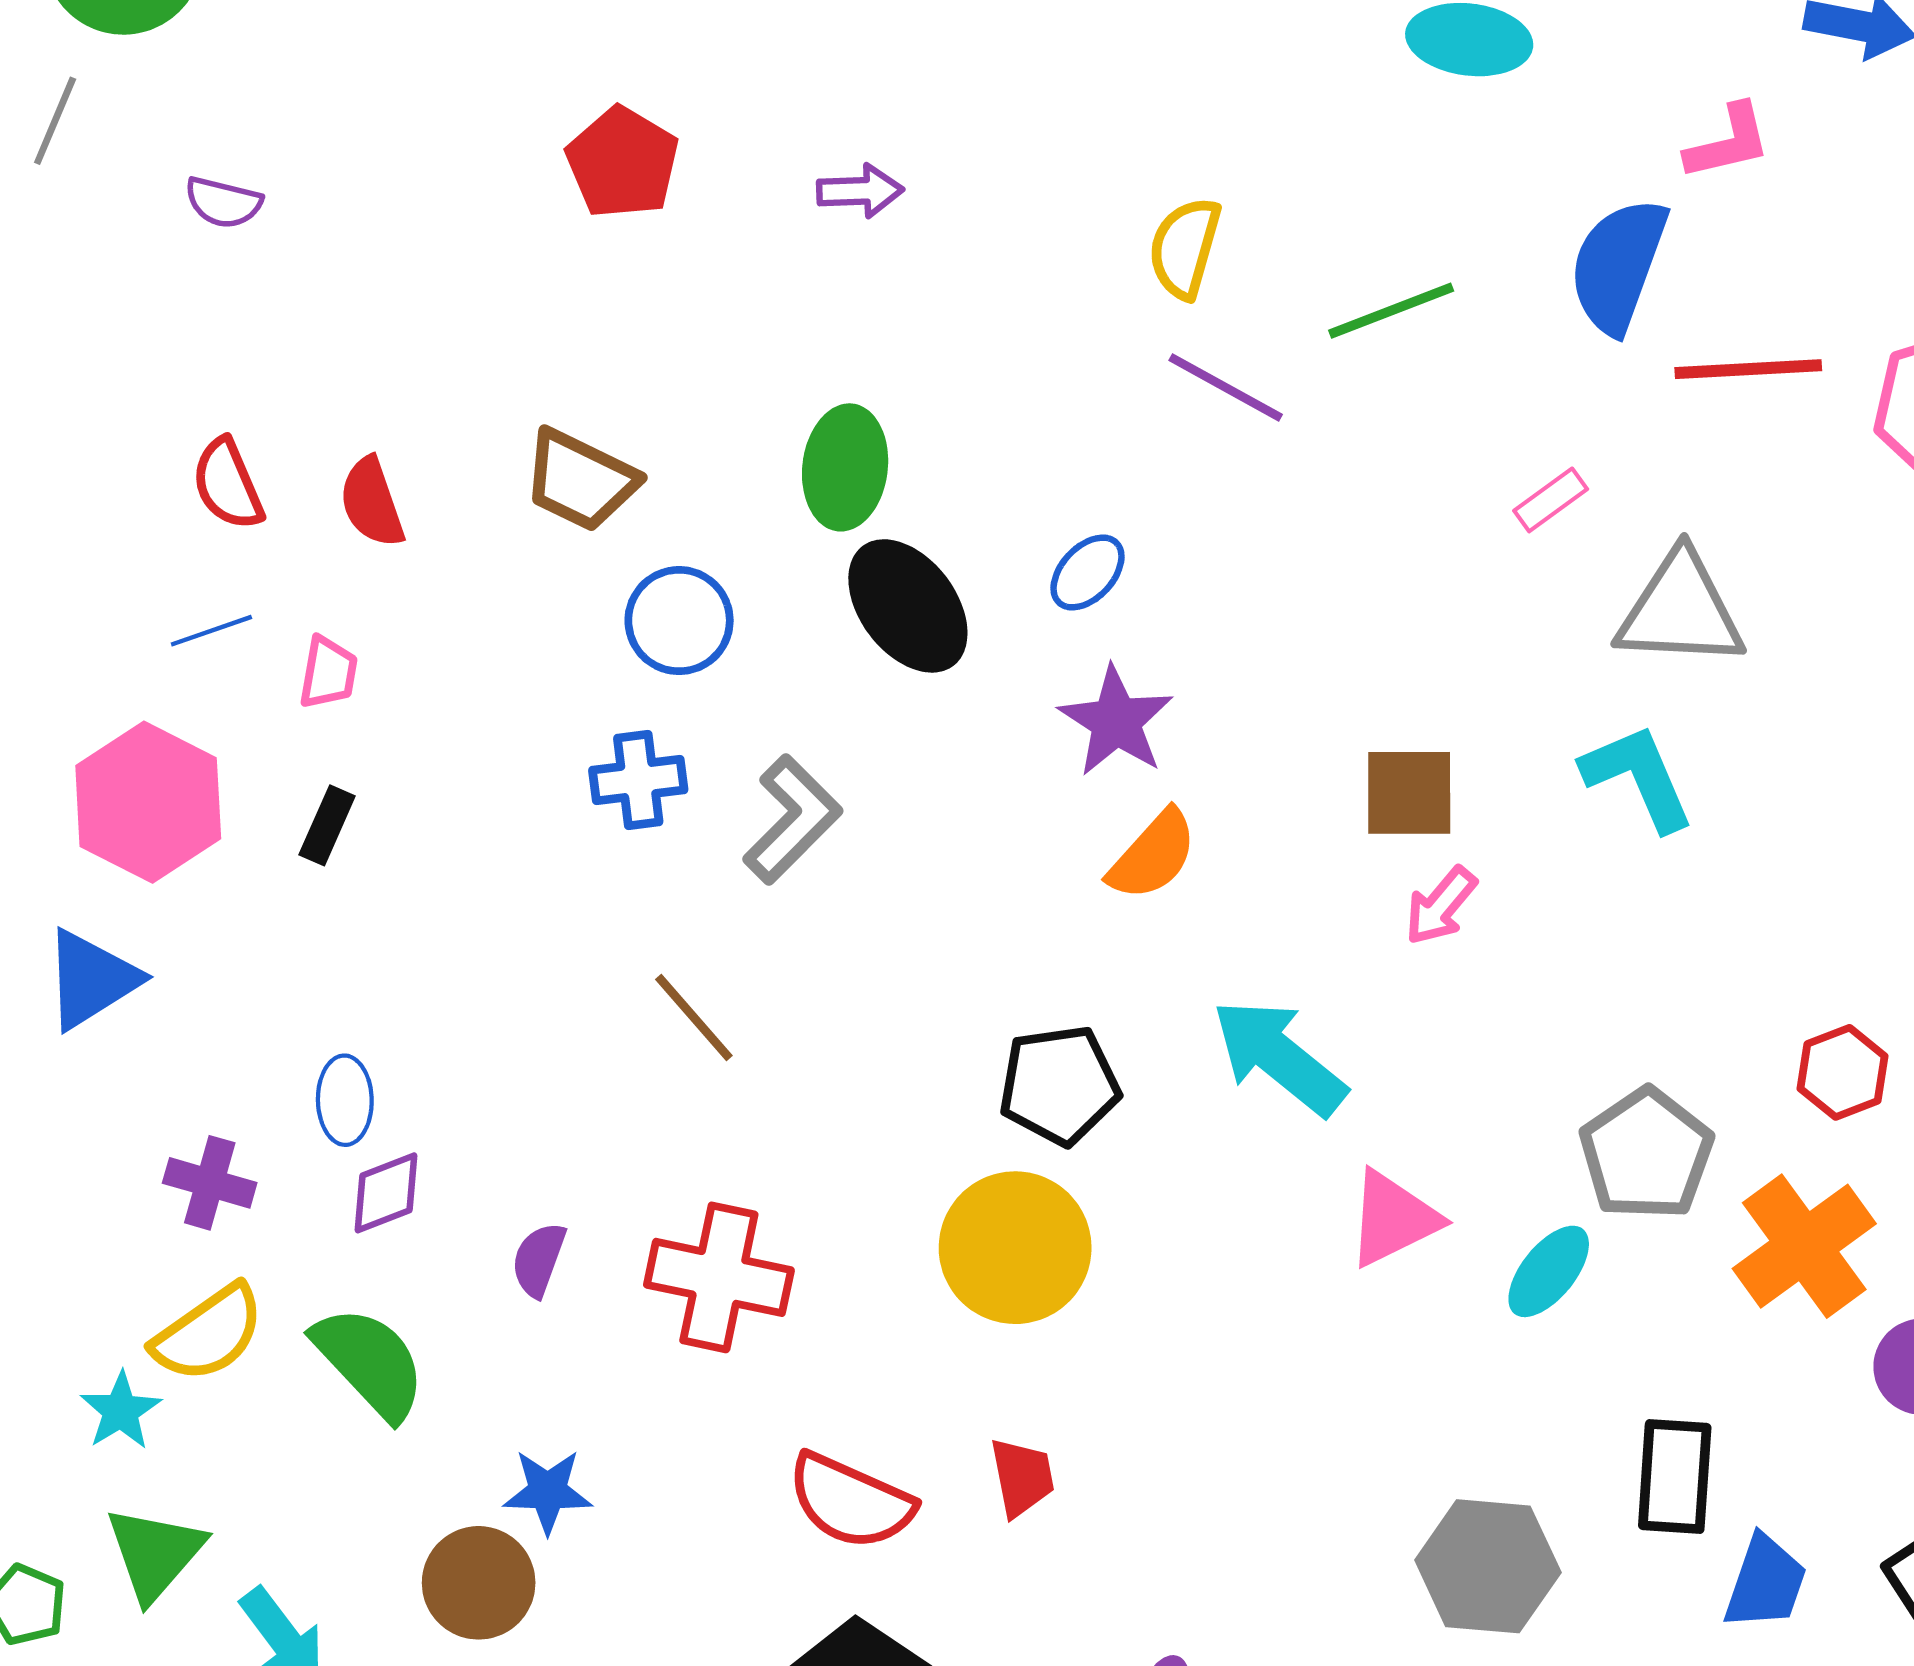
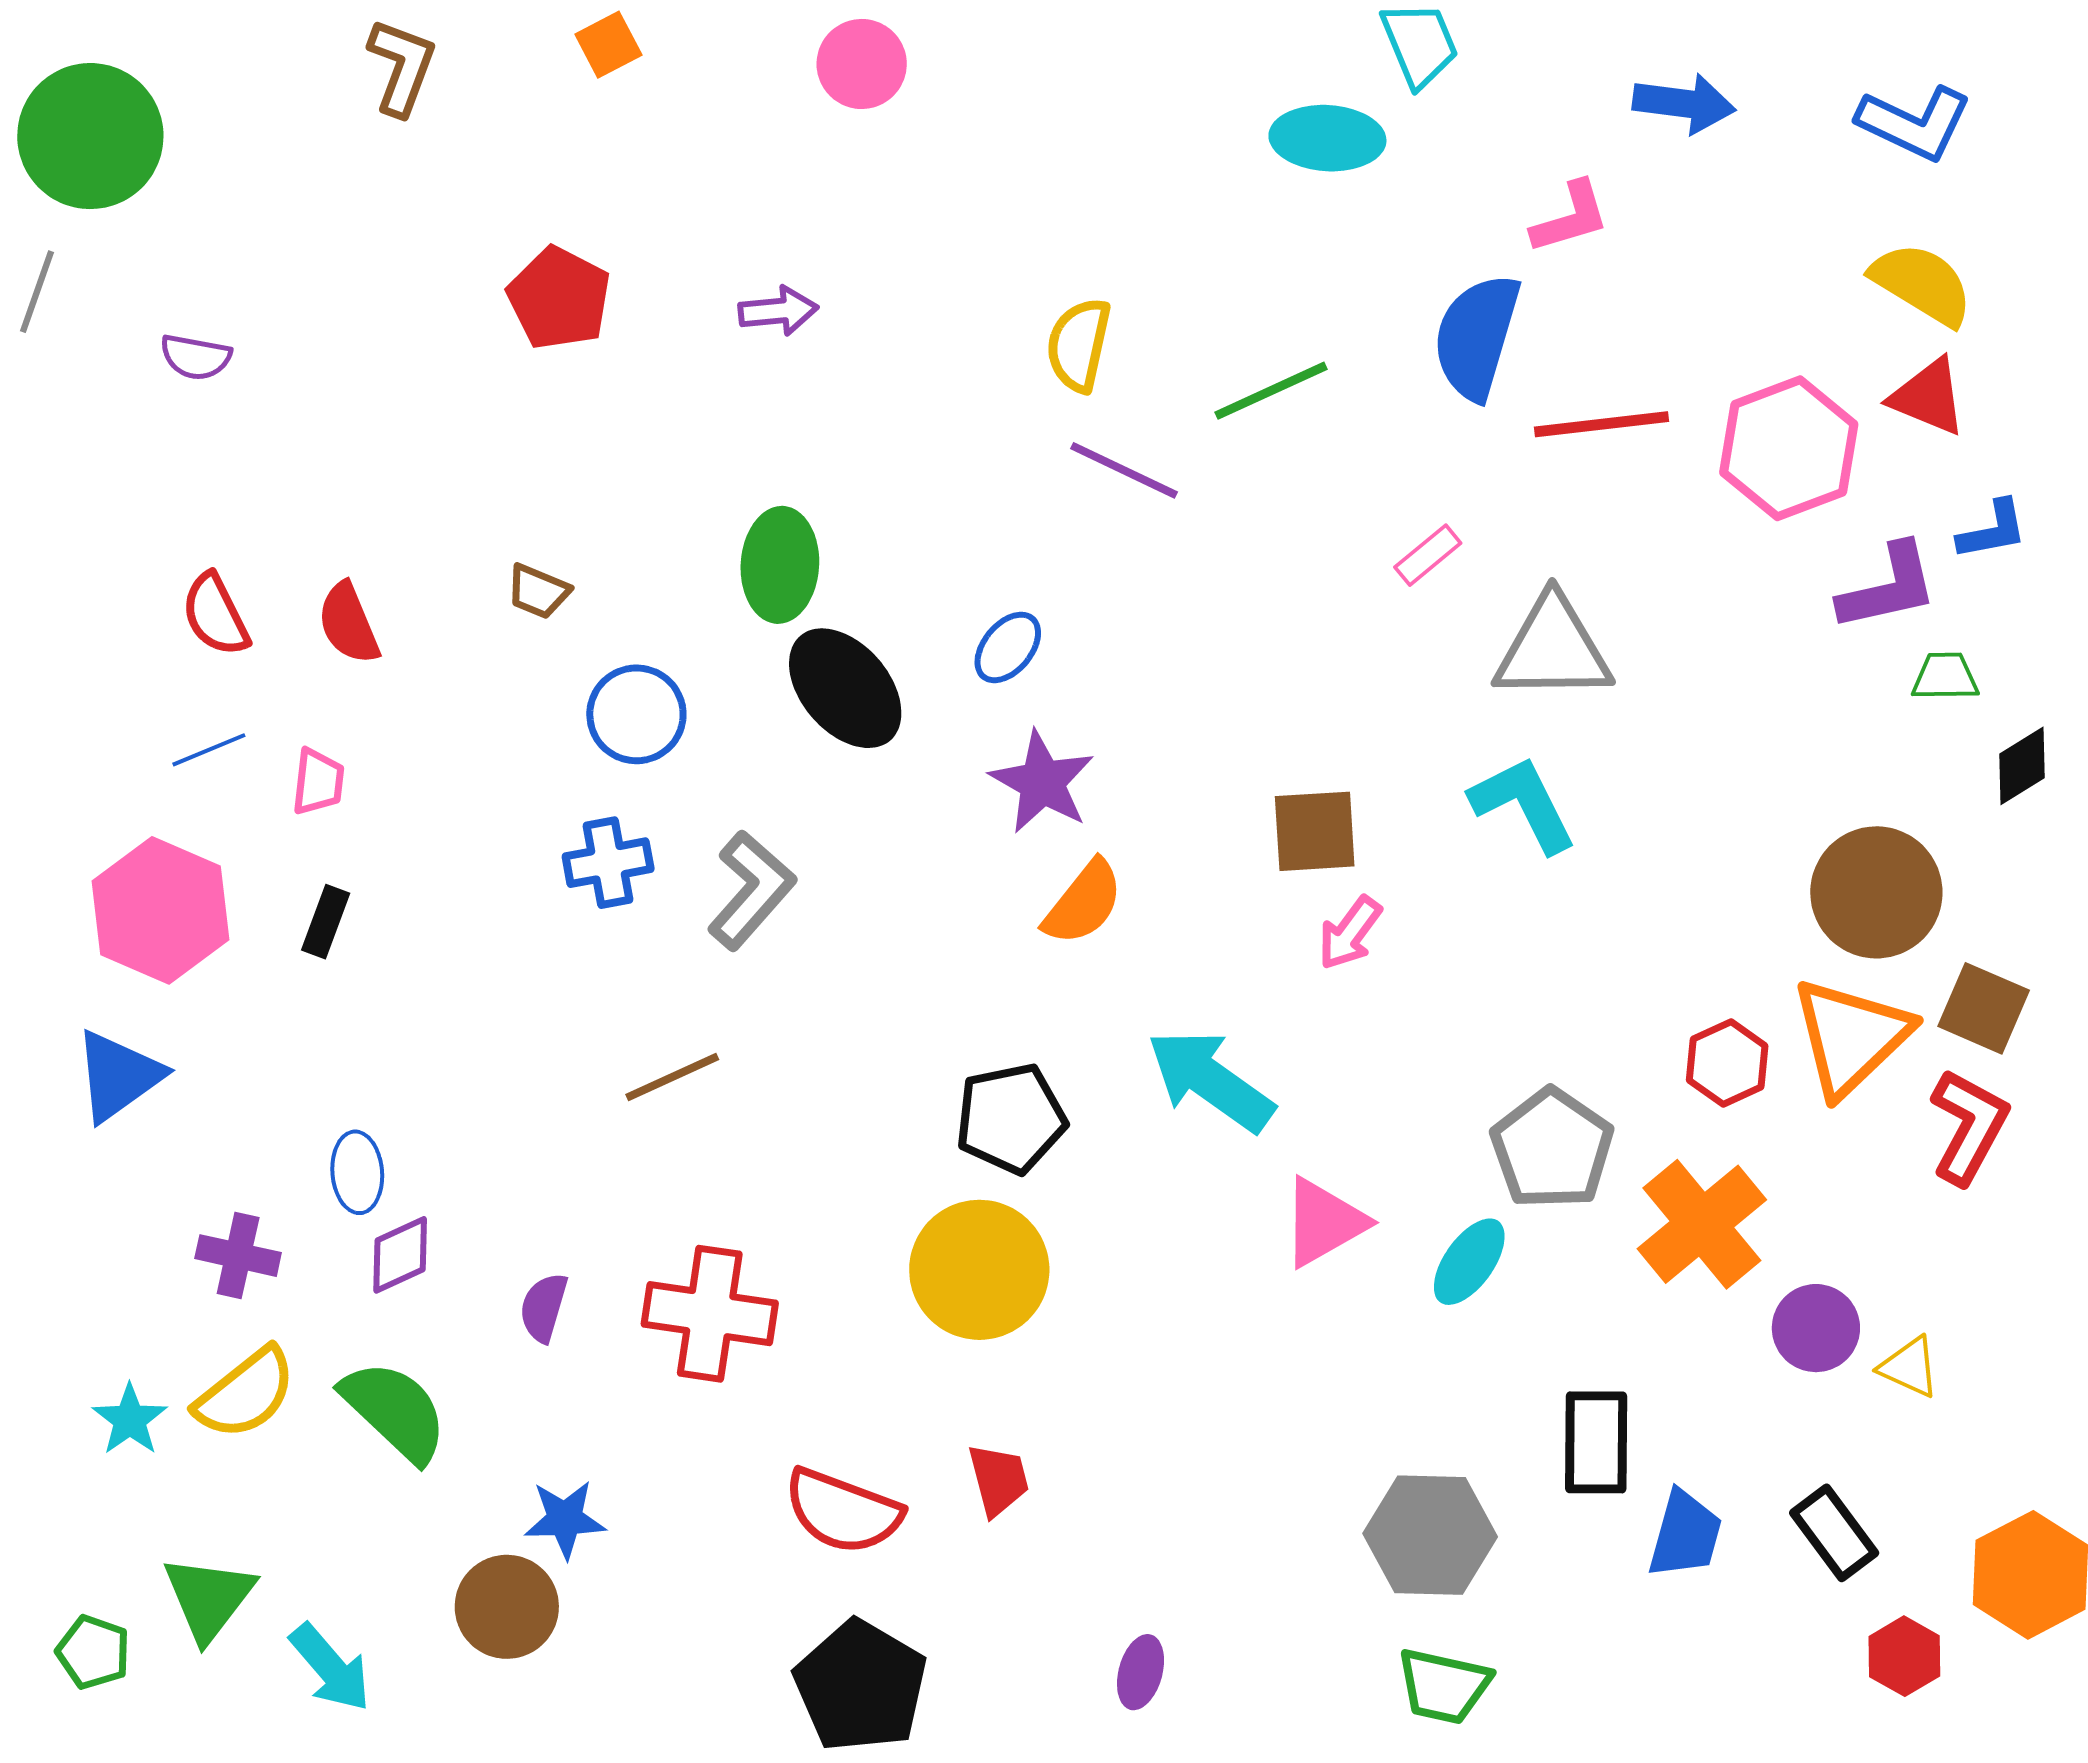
brown trapezoid: (580, 480) -> (538, 591), size x0.6
brown line: (694, 1017) -> (672, 1077), turned -70
cyan star: (121, 1411) -> (130, 1420), moved

